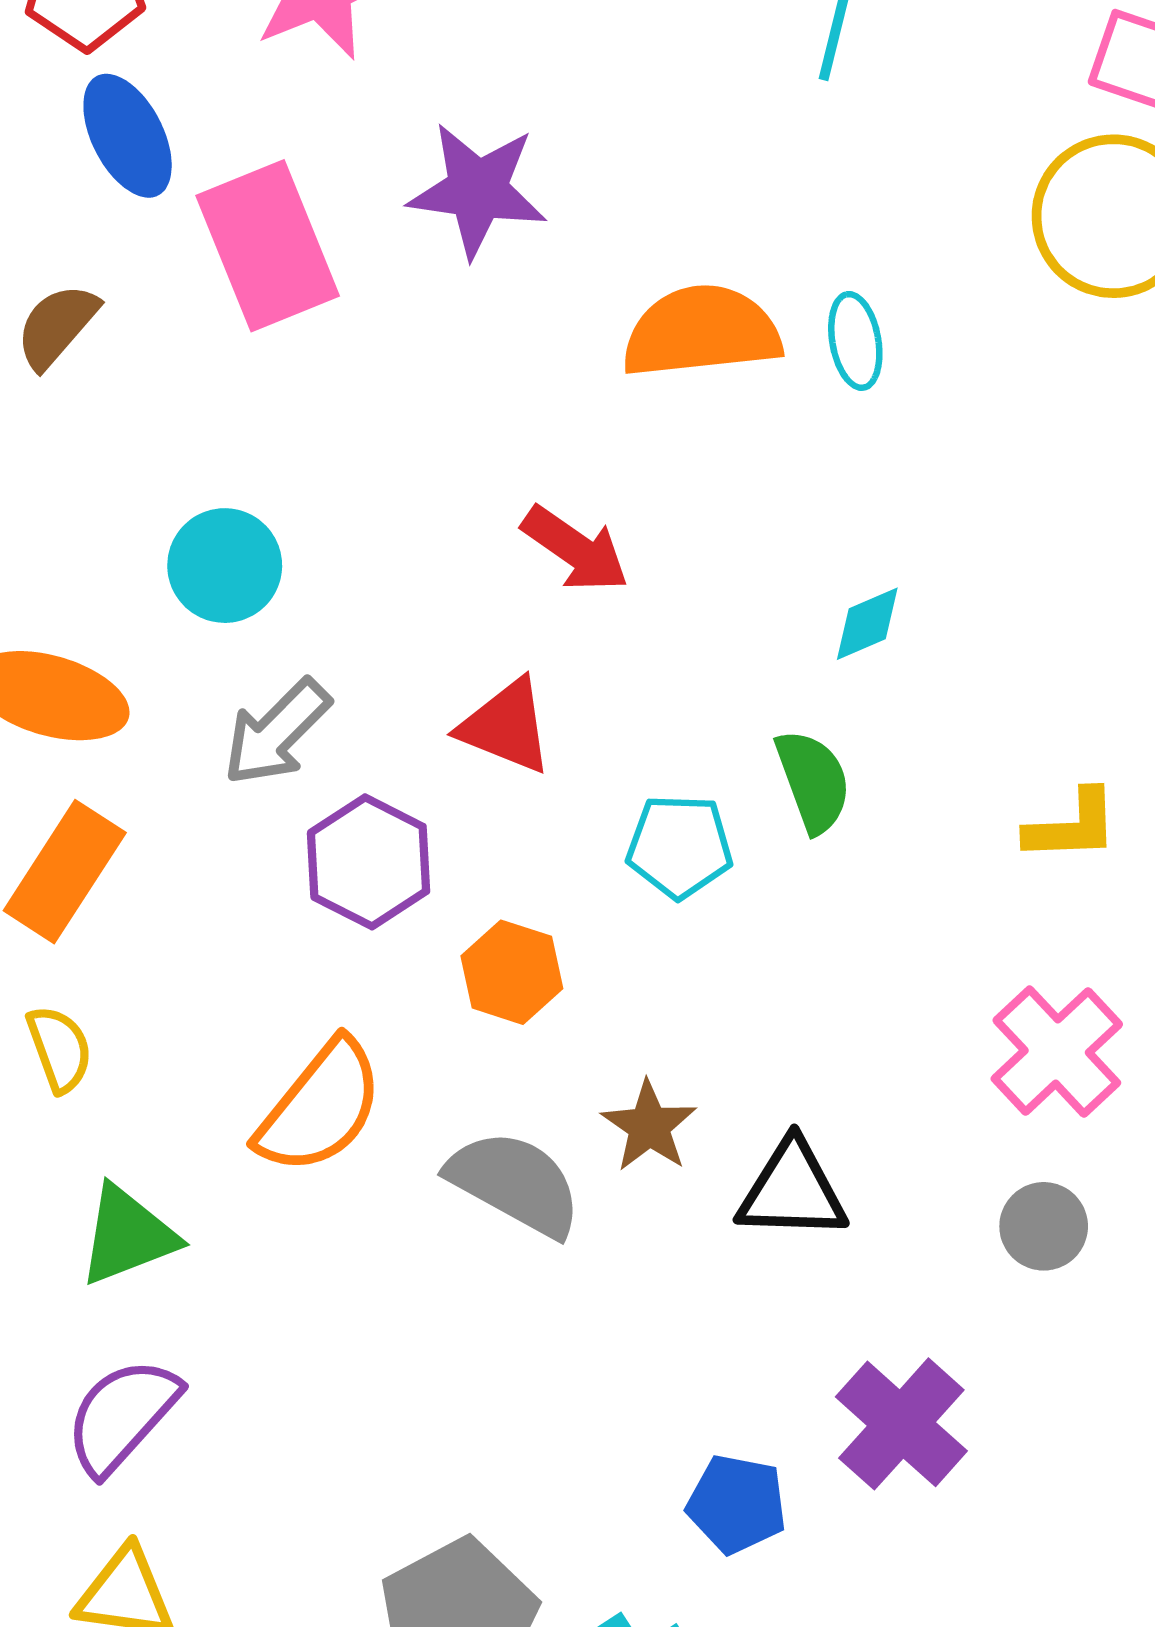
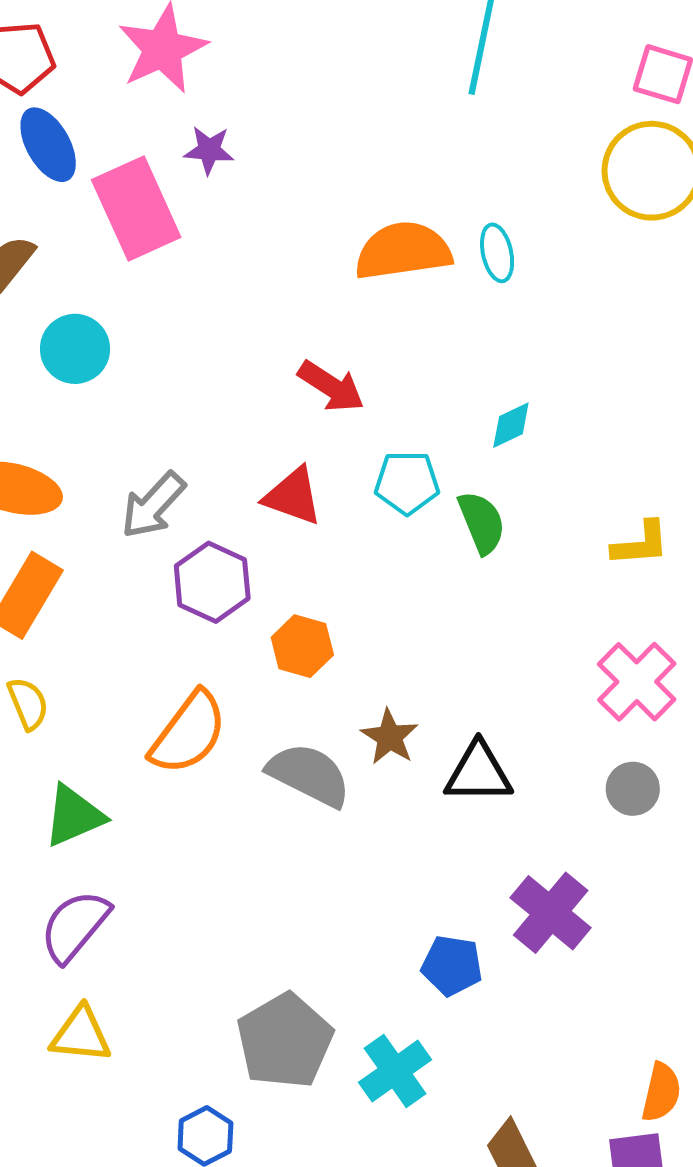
purple star: (478, 190) -> (209, 150), moved, size x0.6
cyan circle: (225, 566) -> (75, 349), moved
cyan pentagon: (680, 846) -> (407, 483), moved

